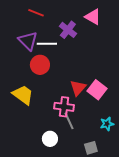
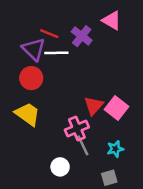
red line: (36, 13) -> (49, 34), moved
red circle: (40, 65) -> (31, 78), moved
pink cross: (64, 107) -> (77, 128), turned -30
cyan star: (107, 124) -> (115, 149), moved

